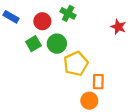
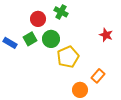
blue rectangle: (11, 17) -> (10, 43), moved
red star: (118, 27) -> (106, 35), moved
orange rectangle: (98, 82) -> (98, 76), moved, turned 40

